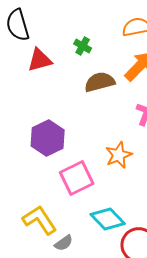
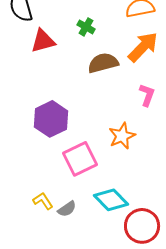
yellow L-shape: (40, 220) -> (43, 201), size x0.6
gray semicircle: (64, 243) -> (67, 209), moved

